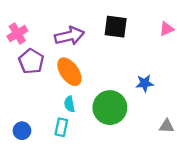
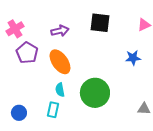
purple arrow: (69, 36) -> (60, 31), size x0.7
blue star: (145, 83) -> (133, 58), moved

